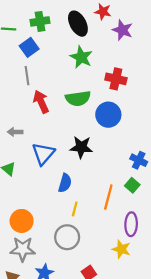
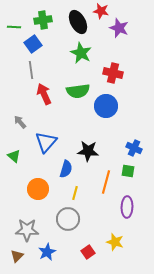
gray arrow: (15, 132) -> (20, 122), turned 48
black star: (81, 147) -> (88, 151), moved
green square: (132, 185) -> (128, 171), turned -32
orange circle: (22, 221) -> (38, 189), moved
yellow star: (121, 249) -> (115, 242), moved

